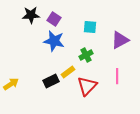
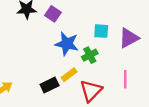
cyan square: (90, 27) -> (101, 31), moved
blue star: (54, 41) -> (67, 44), moved

